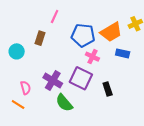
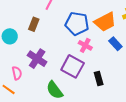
blue rectangle: (123, 53) -> (115, 44), turned 32
purple cross: (53, 80) -> (37, 59), moved

